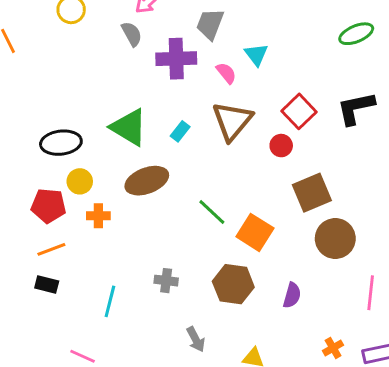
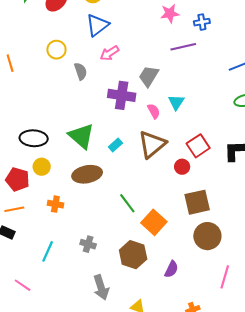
gray semicircle: (132, 34) -> (81, 71), moved
orange cross: (98, 216) -> (55, 204), moved
gray arrow: (196, 339) -> (101, 287), size x1.4

